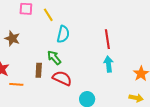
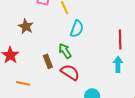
brown rectangle: (39, 70) -> (48, 61), turned -32
orange line: (16, 84) -> (23, 83), moved

